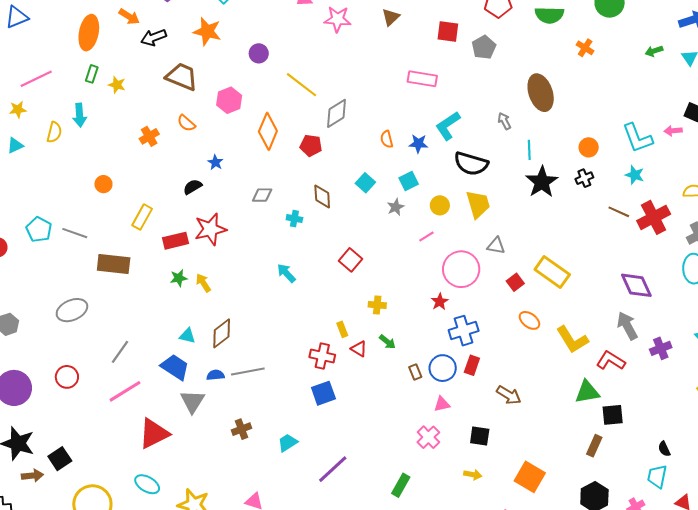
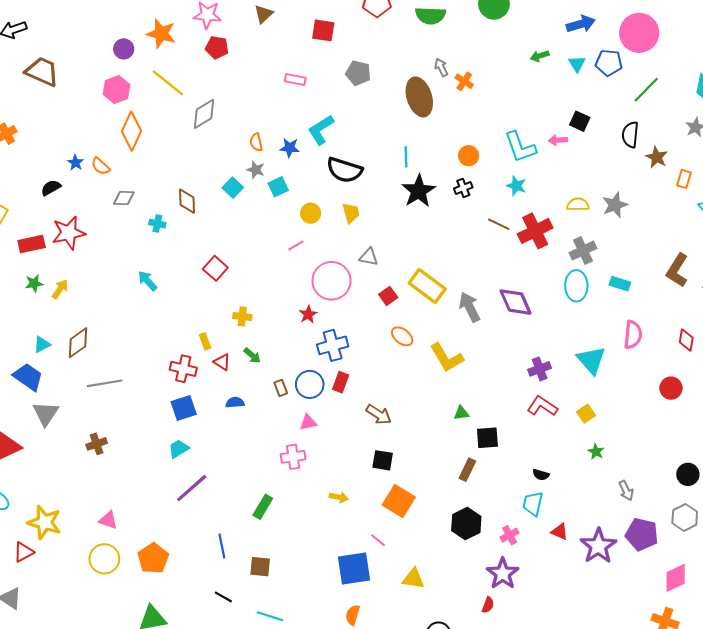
orange star: (207, 31) -> (161, 34), moved
gray pentagon: (484, 47) -> (358, 73), moved, turned -30
orange cross: (585, 48) -> (464, 81), moved
pink rectangle: (422, 79) -> (295, 80), size x0.7
pink hexagon: (229, 100) -> (117, 89), moved
gray arrow: (504, 121) -> (441, 67), moved
orange semicircle: (186, 123) -> (101, 166), moved
red pentagon: (311, 146) -> (217, 48), moved
yellow trapezoid: (478, 204) -> (351, 213), size x0.7
gray star: (396, 207) -> (256, 170), moved, turned -30
yellow arrow: (203, 283) -> (60, 289), turned 66
gray arrow: (627, 326) -> (470, 307), moved
cyan triangle: (187, 336) -> (42, 344), turned -42
red L-shape: (611, 361) -> (542, 406), moved
blue semicircle: (215, 375) -> (235, 402), moved
green triangle: (587, 392) -> (461, 413), size x0.6
black square: (480, 436) -> (383, 460), moved
pink cross: (428, 437) -> (293, 457), turned 35
cyan trapezoid: (288, 443) -> (179, 449), moved
black semicircle: (664, 449) -> (541, 475), turned -49

